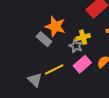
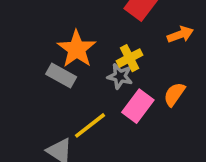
orange star: (55, 26) -> (77, 49), turned 30

